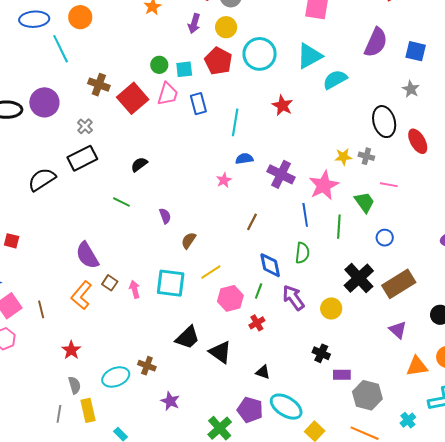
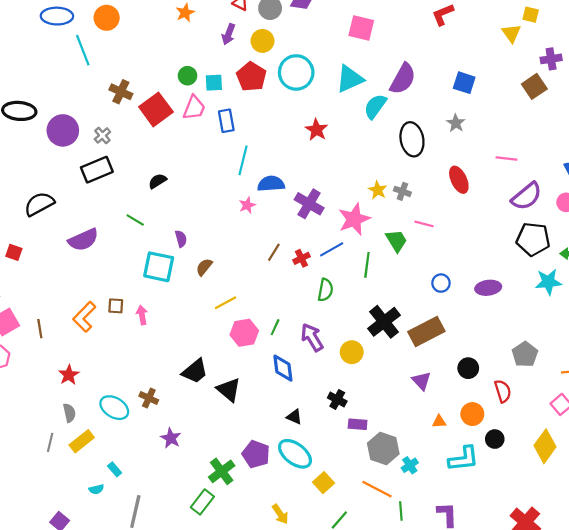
purple semicircle: (376, 42) -> (403, 79), moved
cyan semicircle: (335, 80) -> (375, 106), turned -30
purple circle: (44, 102) -> (63, 130), moved
cyan line: (235, 122) -> (243, 160), moved
black ellipse: (384, 122) -> (412, 139), moved
yellow star: (343, 157) -> (378, 190), turned 30
blue semicircle: (244, 159) -> (271, 184), size x1.4
black semicircle: (42, 179) -> (39, 204), moved
blue line: (305, 215) -> (332, 249), turned 65
blue circle: (385, 238) -> (441, 283), moved
purple semicircle: (87, 255) -> (83, 240), moved, turned -88
blue diamond: (270, 265) -> (283, 368), moved
brown square: (110, 283) -> (116, 306), turned -35
cyan square: (171, 283) -> (159, 267), moved
red cross: (257, 323) -> (301, 258), moved
orange triangle: (417, 366) -> (439, 422), size x0.6
black triangle: (263, 372) -> (294, 417), moved
cyan ellipse: (116, 377) -> (114, 408), turned 48
yellow rectangle: (88, 410) -> (82, 441), turned 60
cyan cross: (408, 420) -> (410, 465), moved

